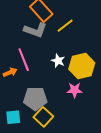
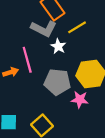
white star: (58, 61) -> (58, 46), moved
gray pentagon: (35, 99) -> (57, 82), moved

